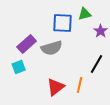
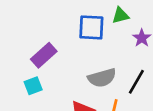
gray semicircle: (52, 48) -> (102, 78), moved

